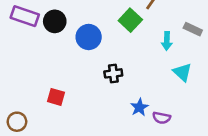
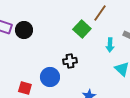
blue circle: (89, 37) -> (50, 77), moved
black cross: (113, 73) -> (70, 61), moved

